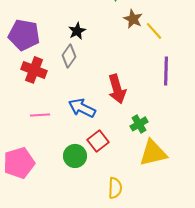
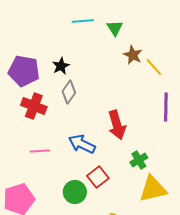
black star: (77, 31) -> (61, 66), moved

